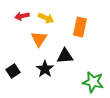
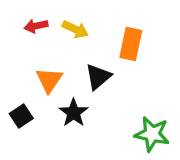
orange triangle: (39, 39) -> (49, 80), moved
black triangle: (65, 56) -> (98, 77), moved, turned -36

